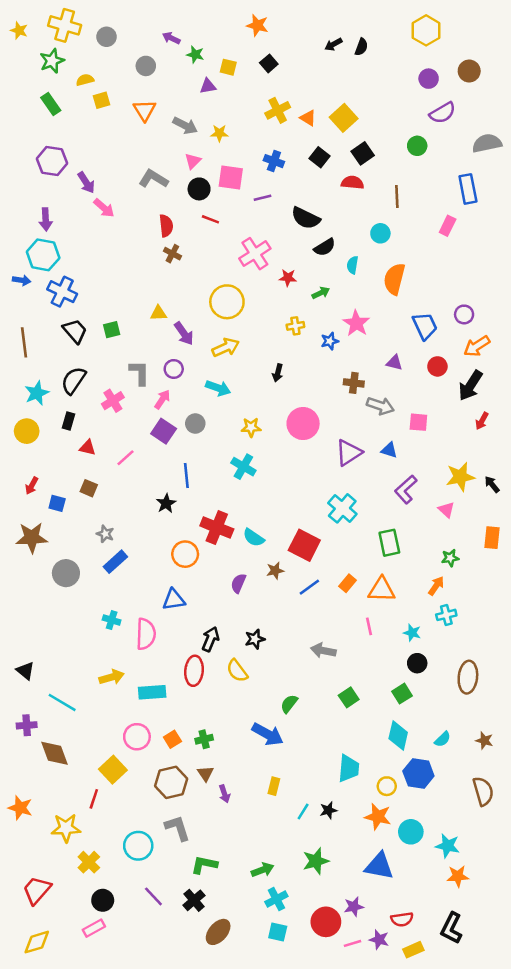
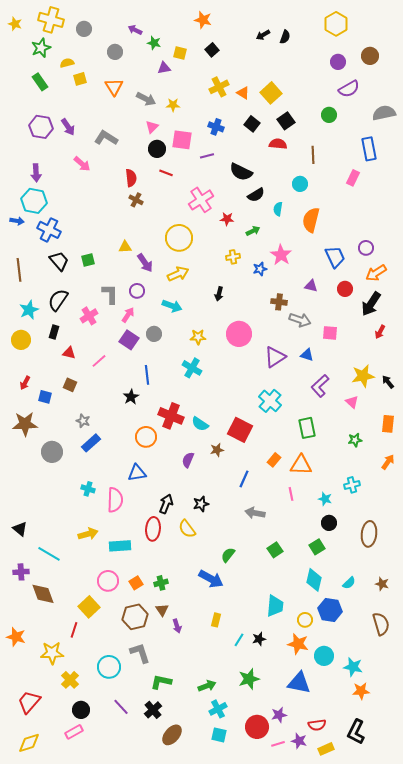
gray L-shape: (153, 179) -> (106, 138), moved
purple arrow: (86, 183) -> (68, 127), moved
orange arrow: (436, 586) -> (388, 462), moved
blue line: (309, 587) -> (244, 479), moved, turned -30

